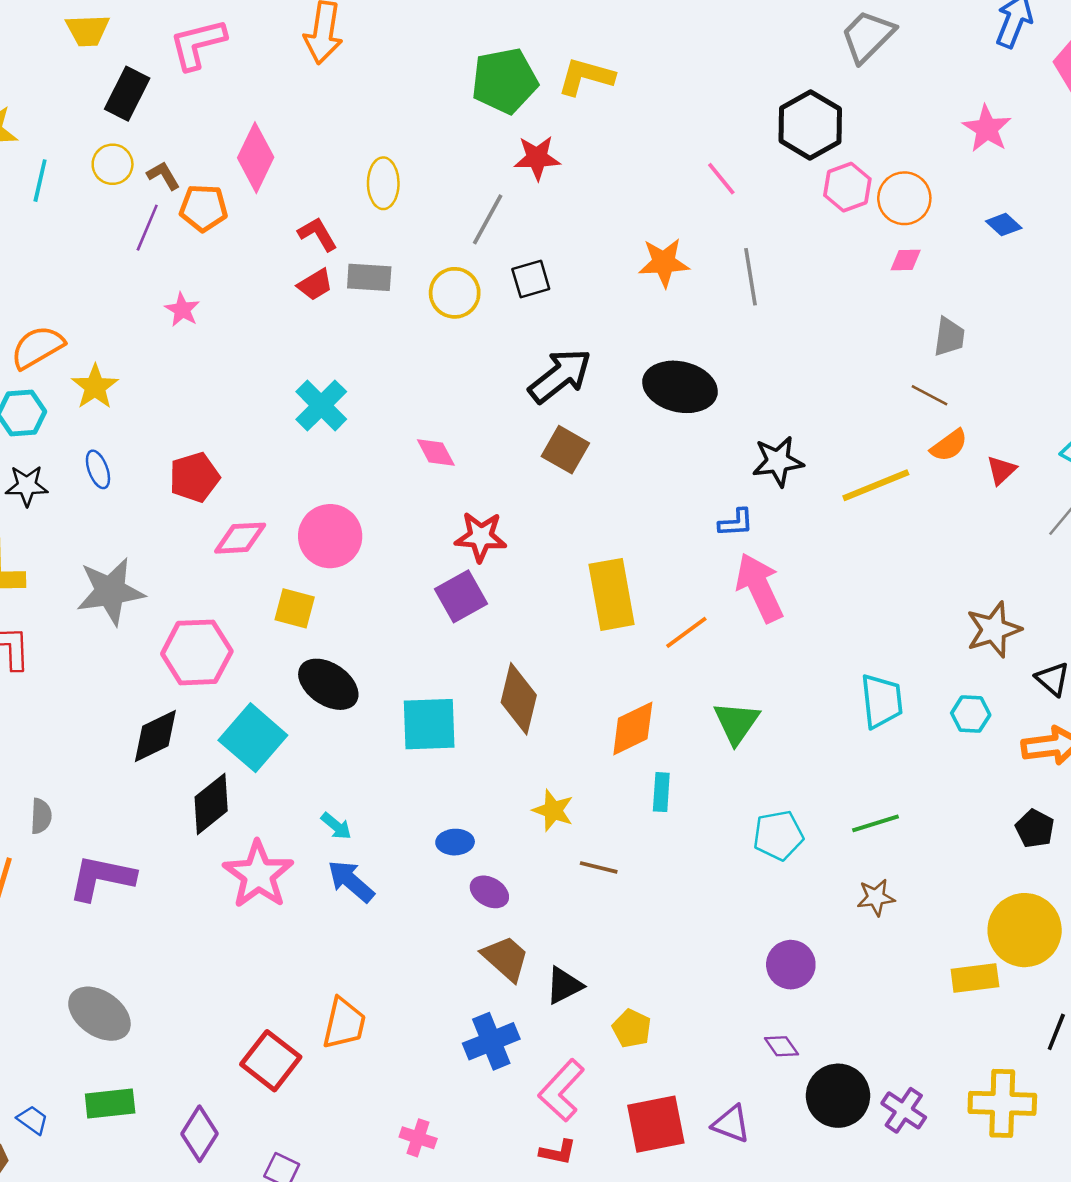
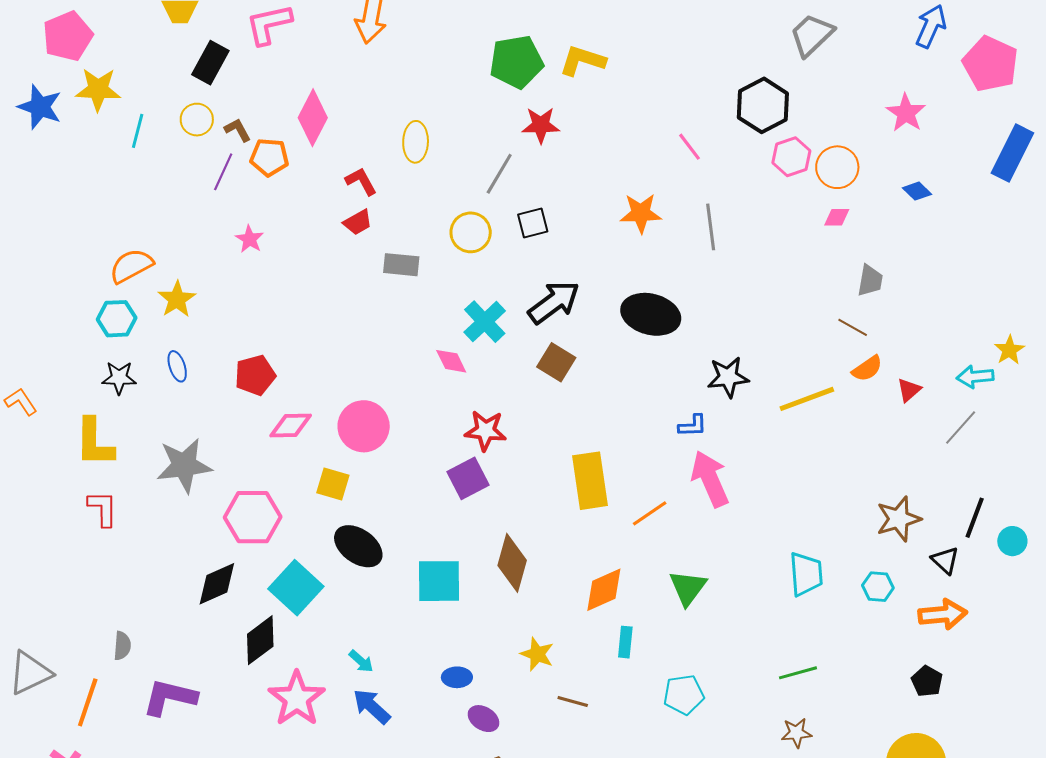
gray rectangle: (369, 277) -> (401, 265), moved
cyan cross: (321, 405) -> (485, 322), moved
cyan pentagon: (778, 835) -> (684, 695), moved

